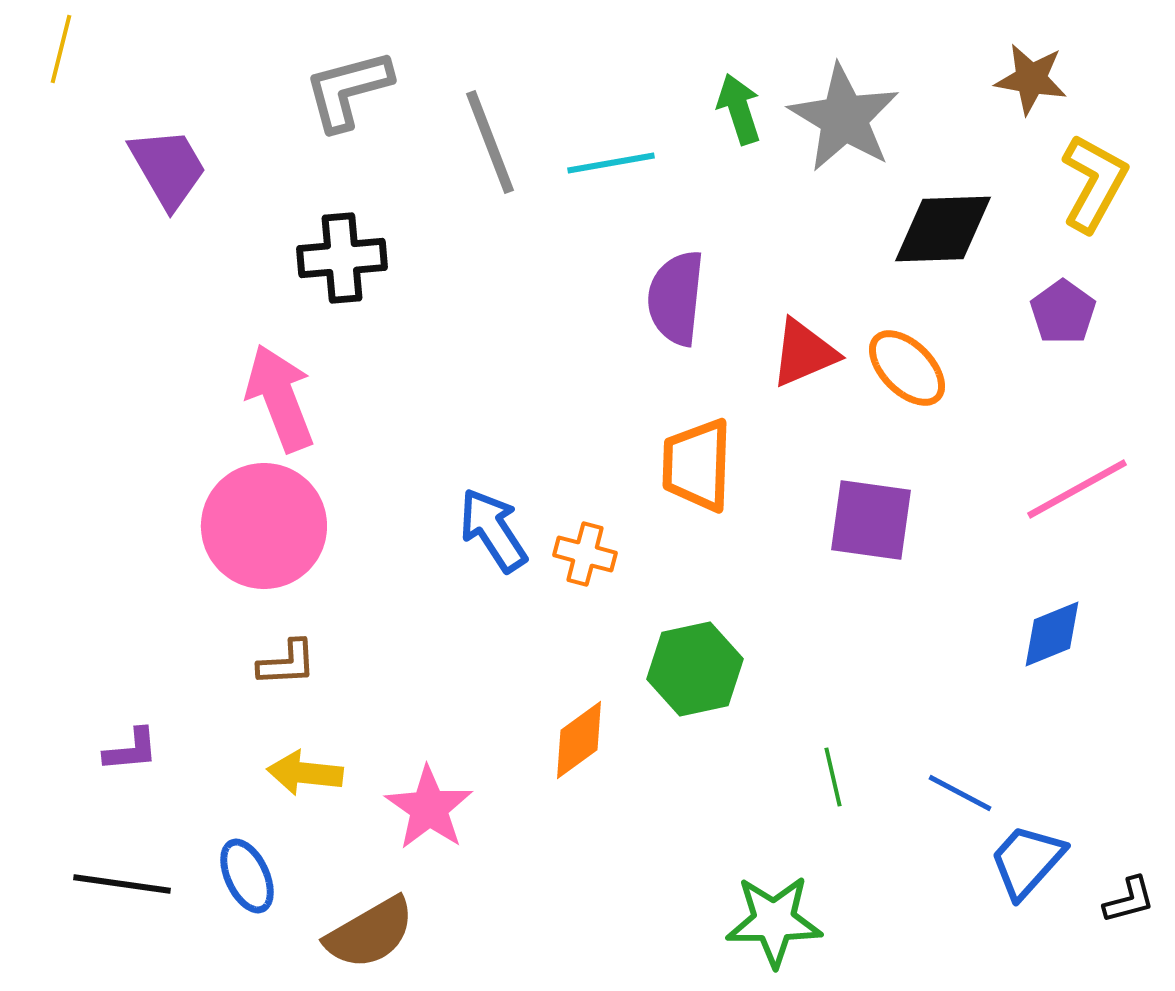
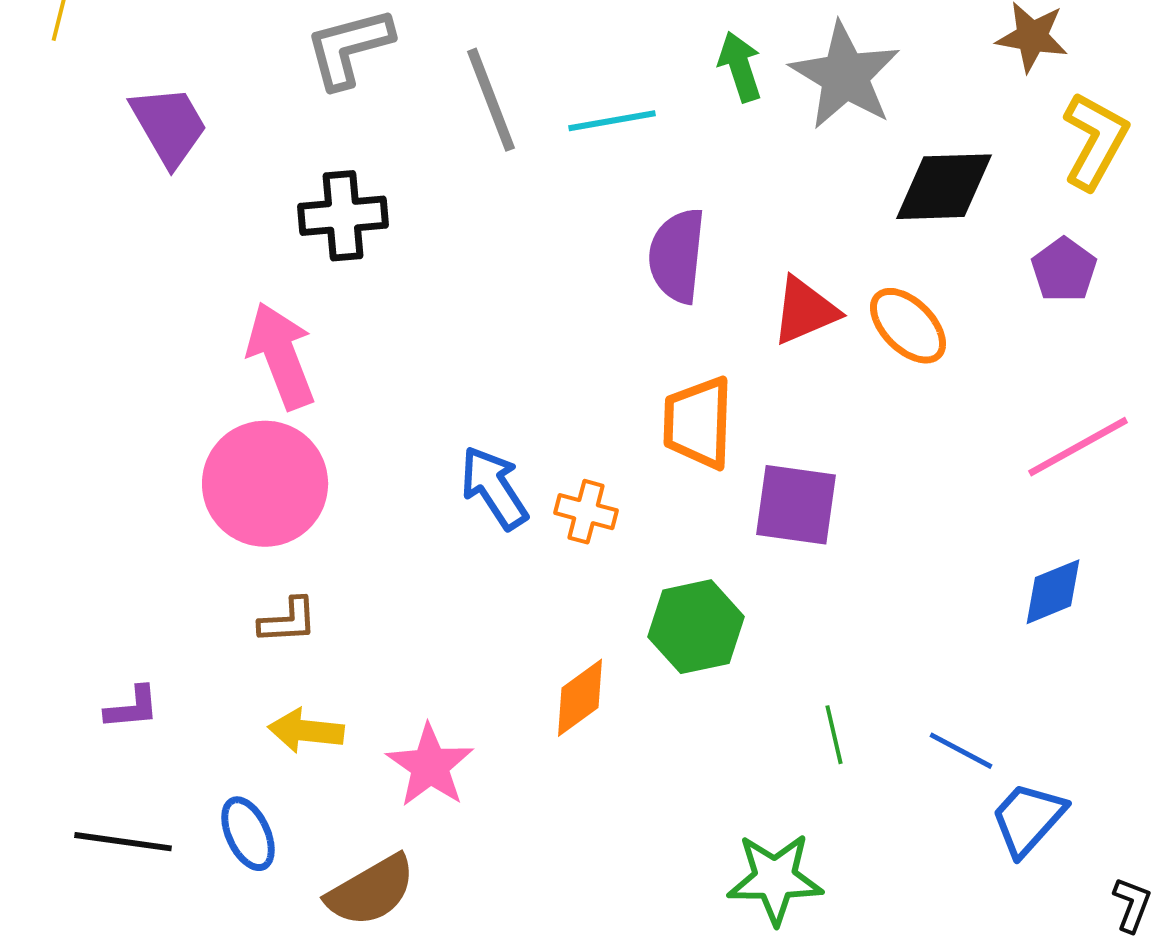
purple square: (871, 520) -> (796, 505), moved
black L-shape: (1129, 900) -> (1132, 905), moved, turned -54

